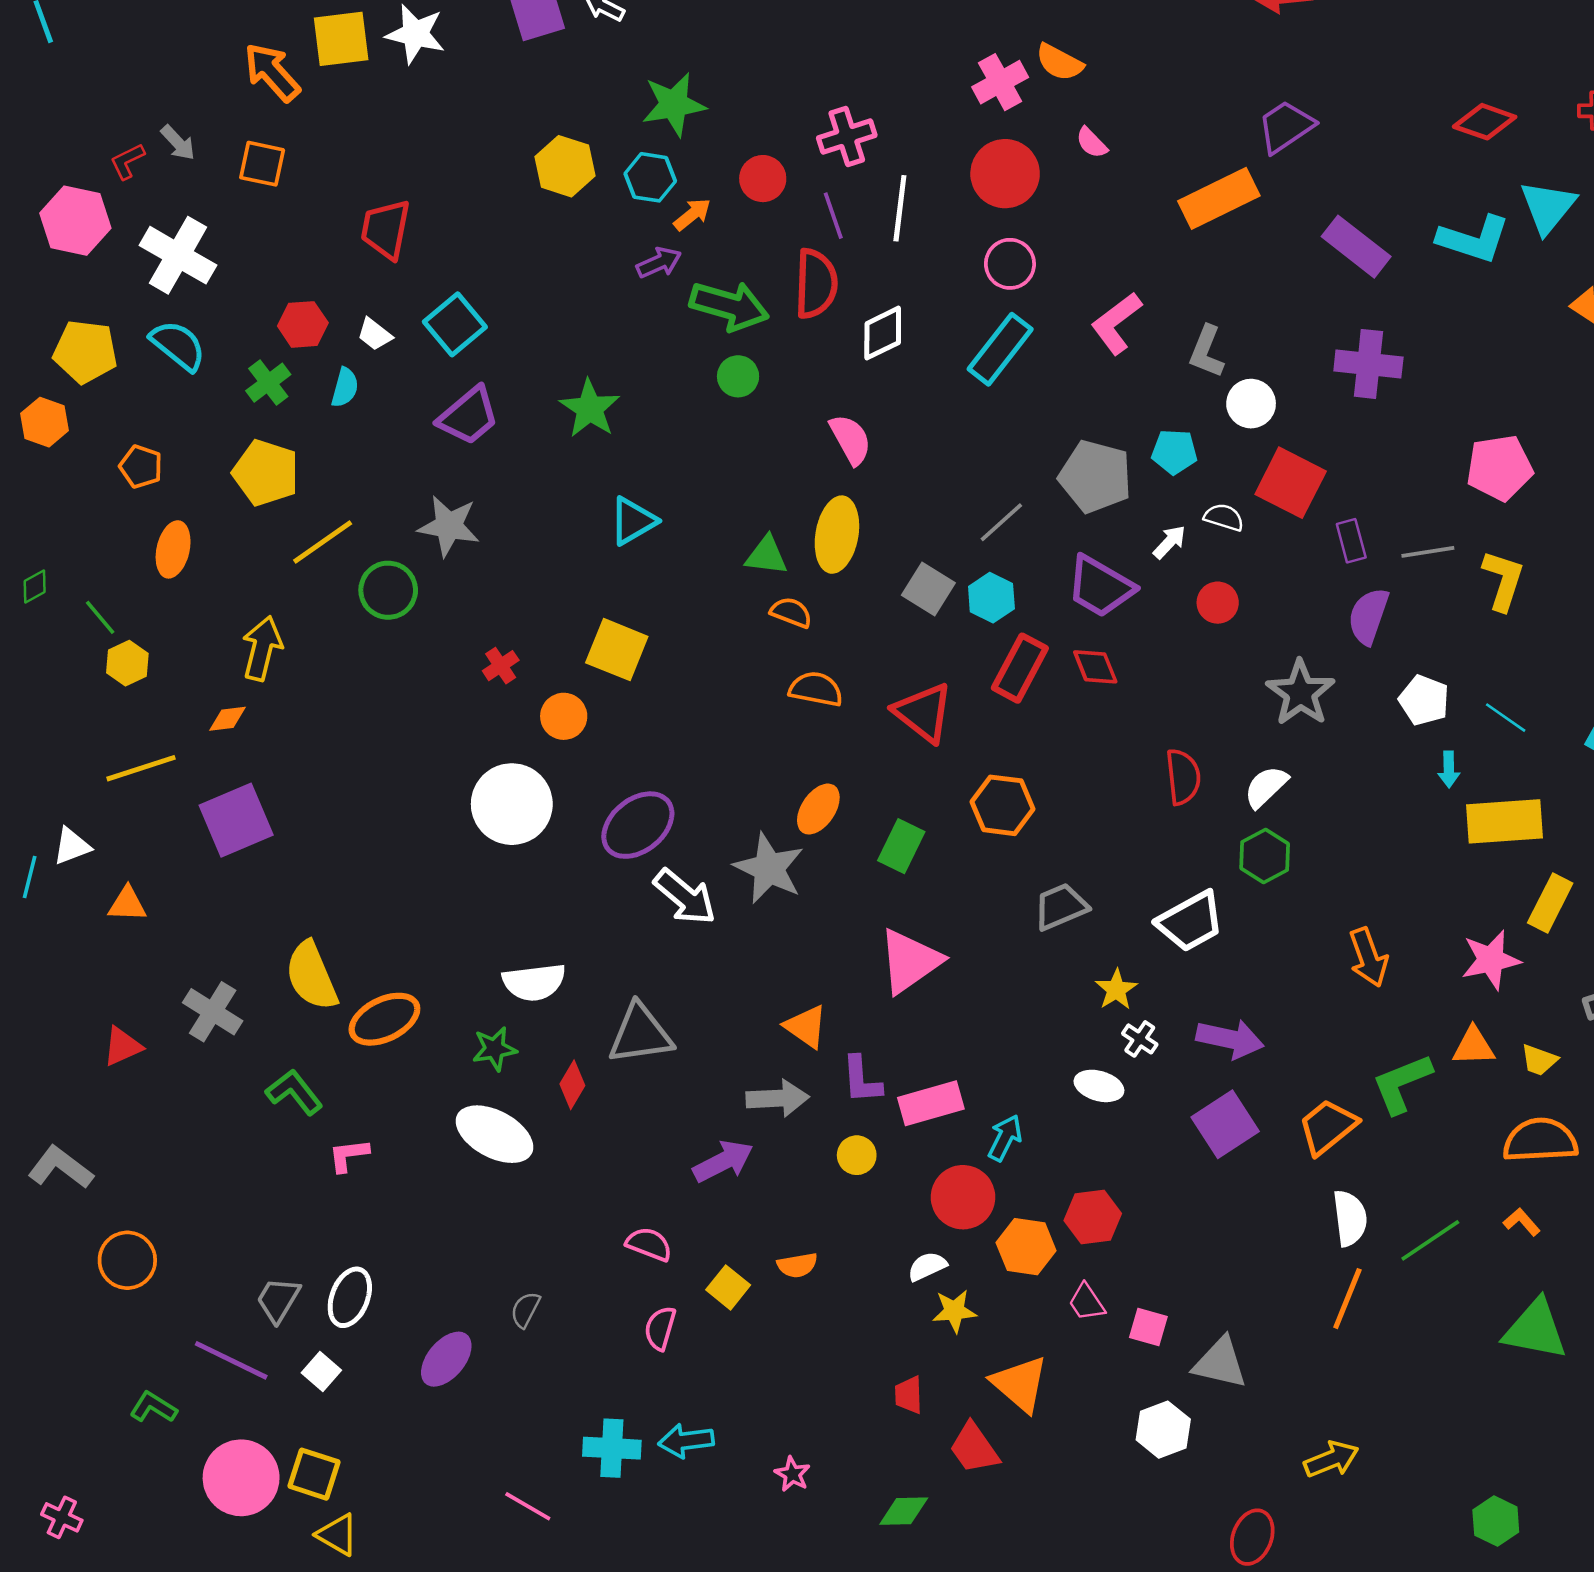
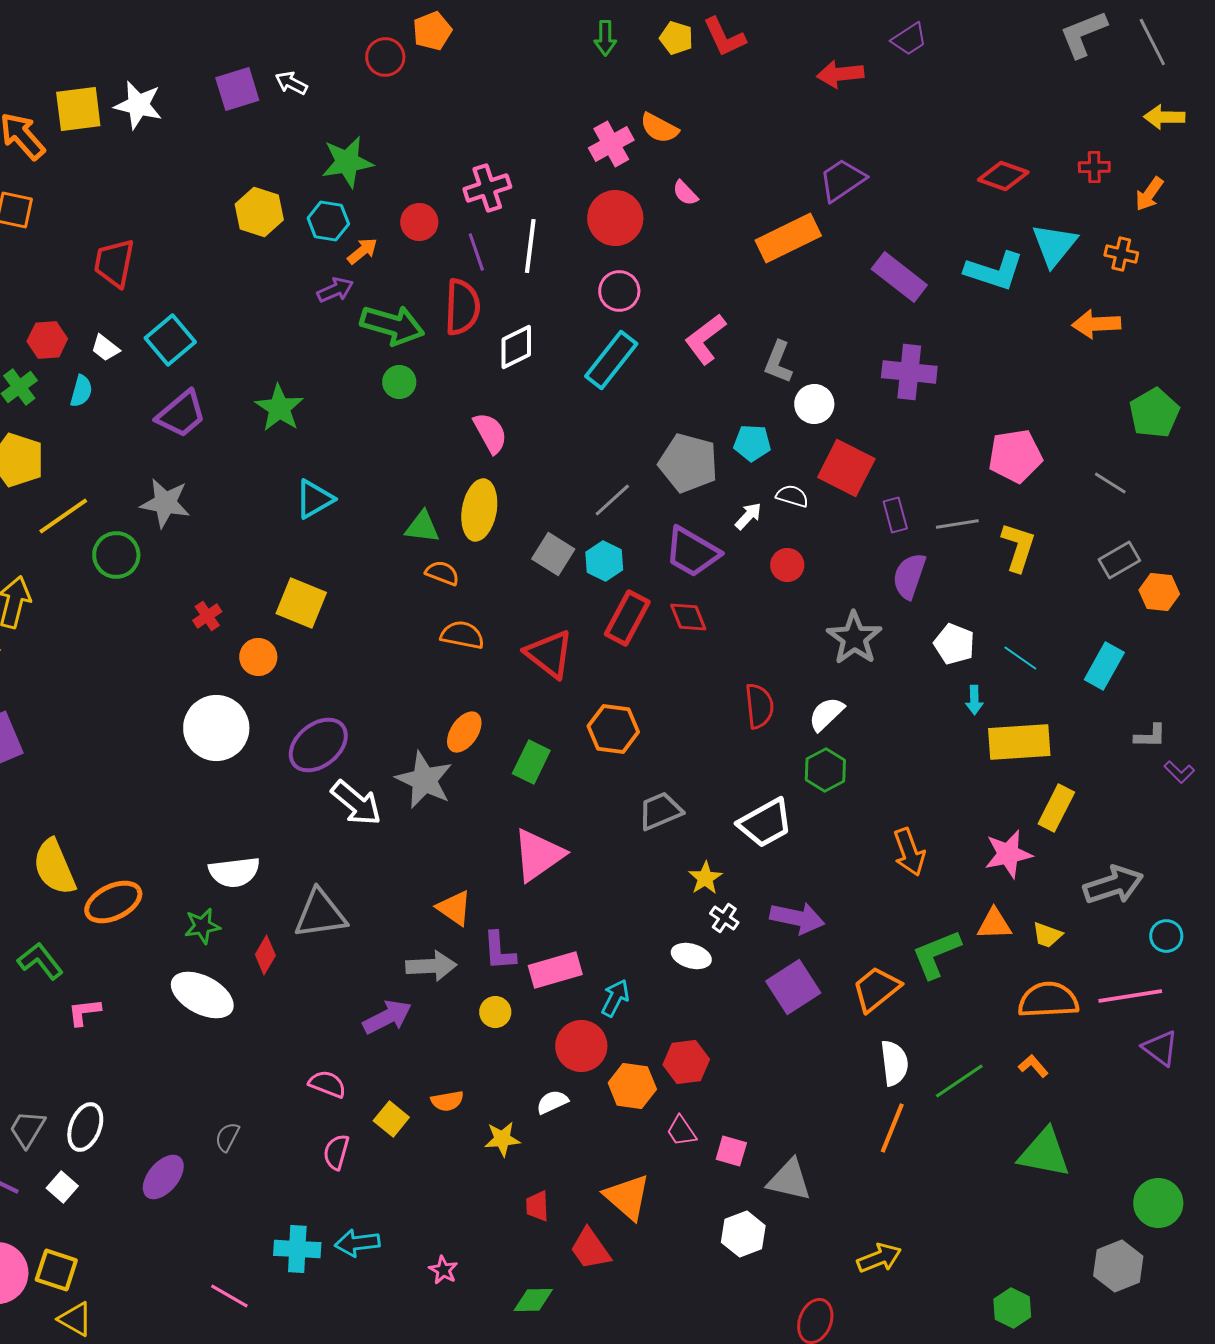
yellow star: (954, 1311) -> (502, 1139), moved

